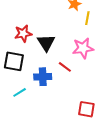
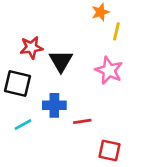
pink star: (83, 48) -> (109, 70), turned 30
red line: (65, 67) -> (82, 121), moved, turned -48

